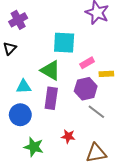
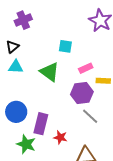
cyan square: (64, 43) -> (65, 46), size x0.6
cyan triangle: (24, 87) -> (16, 67), moved
purple rectangle: (51, 98) -> (41, 124), moved

